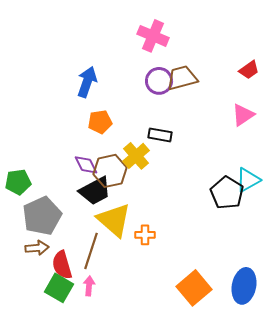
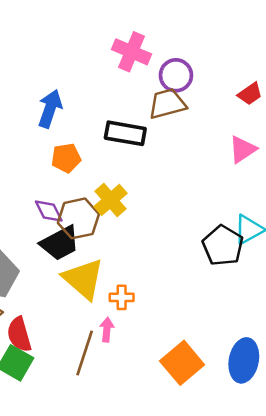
purple circle: (159, 81) -> (176, 75), moved
black rectangle: (160, 135) -> (125, 133), moved, size x1.4
brown line: (91, 251) -> (85, 353), moved
pink arrow: (89, 286) -> (107, 330), moved

